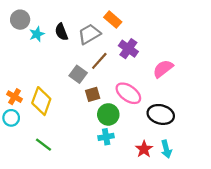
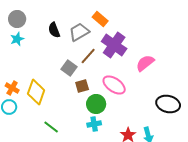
cyan star: (37, 34) -> (17, 39), moved
purple cross: (128, 49) -> (114, 45), size x1.4
black ellipse: (161, 114) -> (168, 104), moved
green line: (44, 145) -> (51, 127), moved

